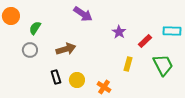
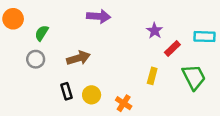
purple arrow: (83, 14) -> (99, 16), turned -30
purple star: (119, 32) -> (155, 31), moved

